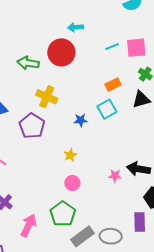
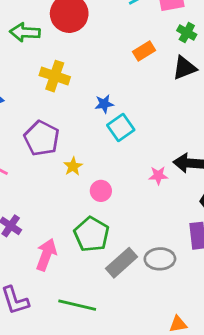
cyan square: (107, 109) -> (121, 128), moved
purple pentagon: (32, 126) -> (42, 138), moved
yellow star: (70, 155) -> (73, 166), moved

